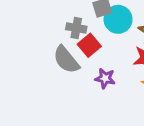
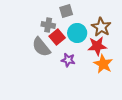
cyan circle: (118, 19) -> (77, 33), moved

